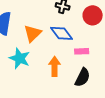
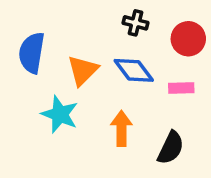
pink rectangle: (82, 51) -> (181, 88), moved

